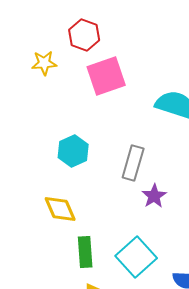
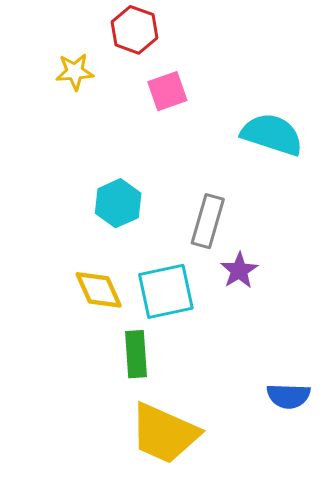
pink square: (106, 76) -> (167, 91), size x0.7
cyan square: (136, 257) -> (166, 291), moved, turned 30

